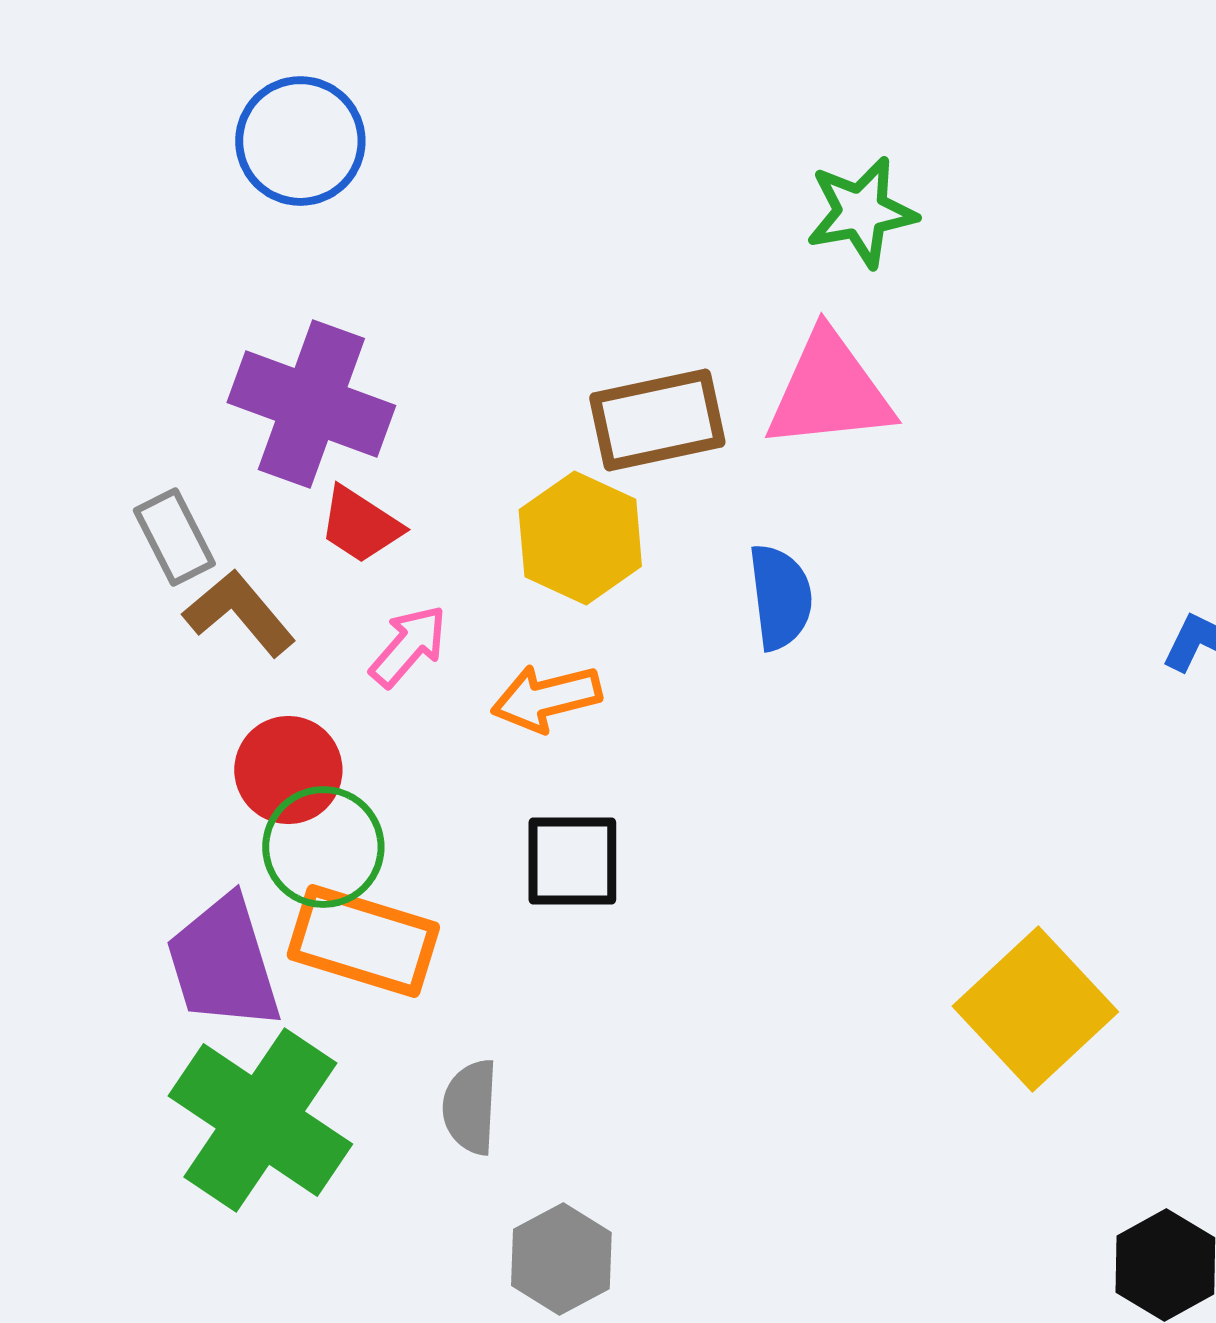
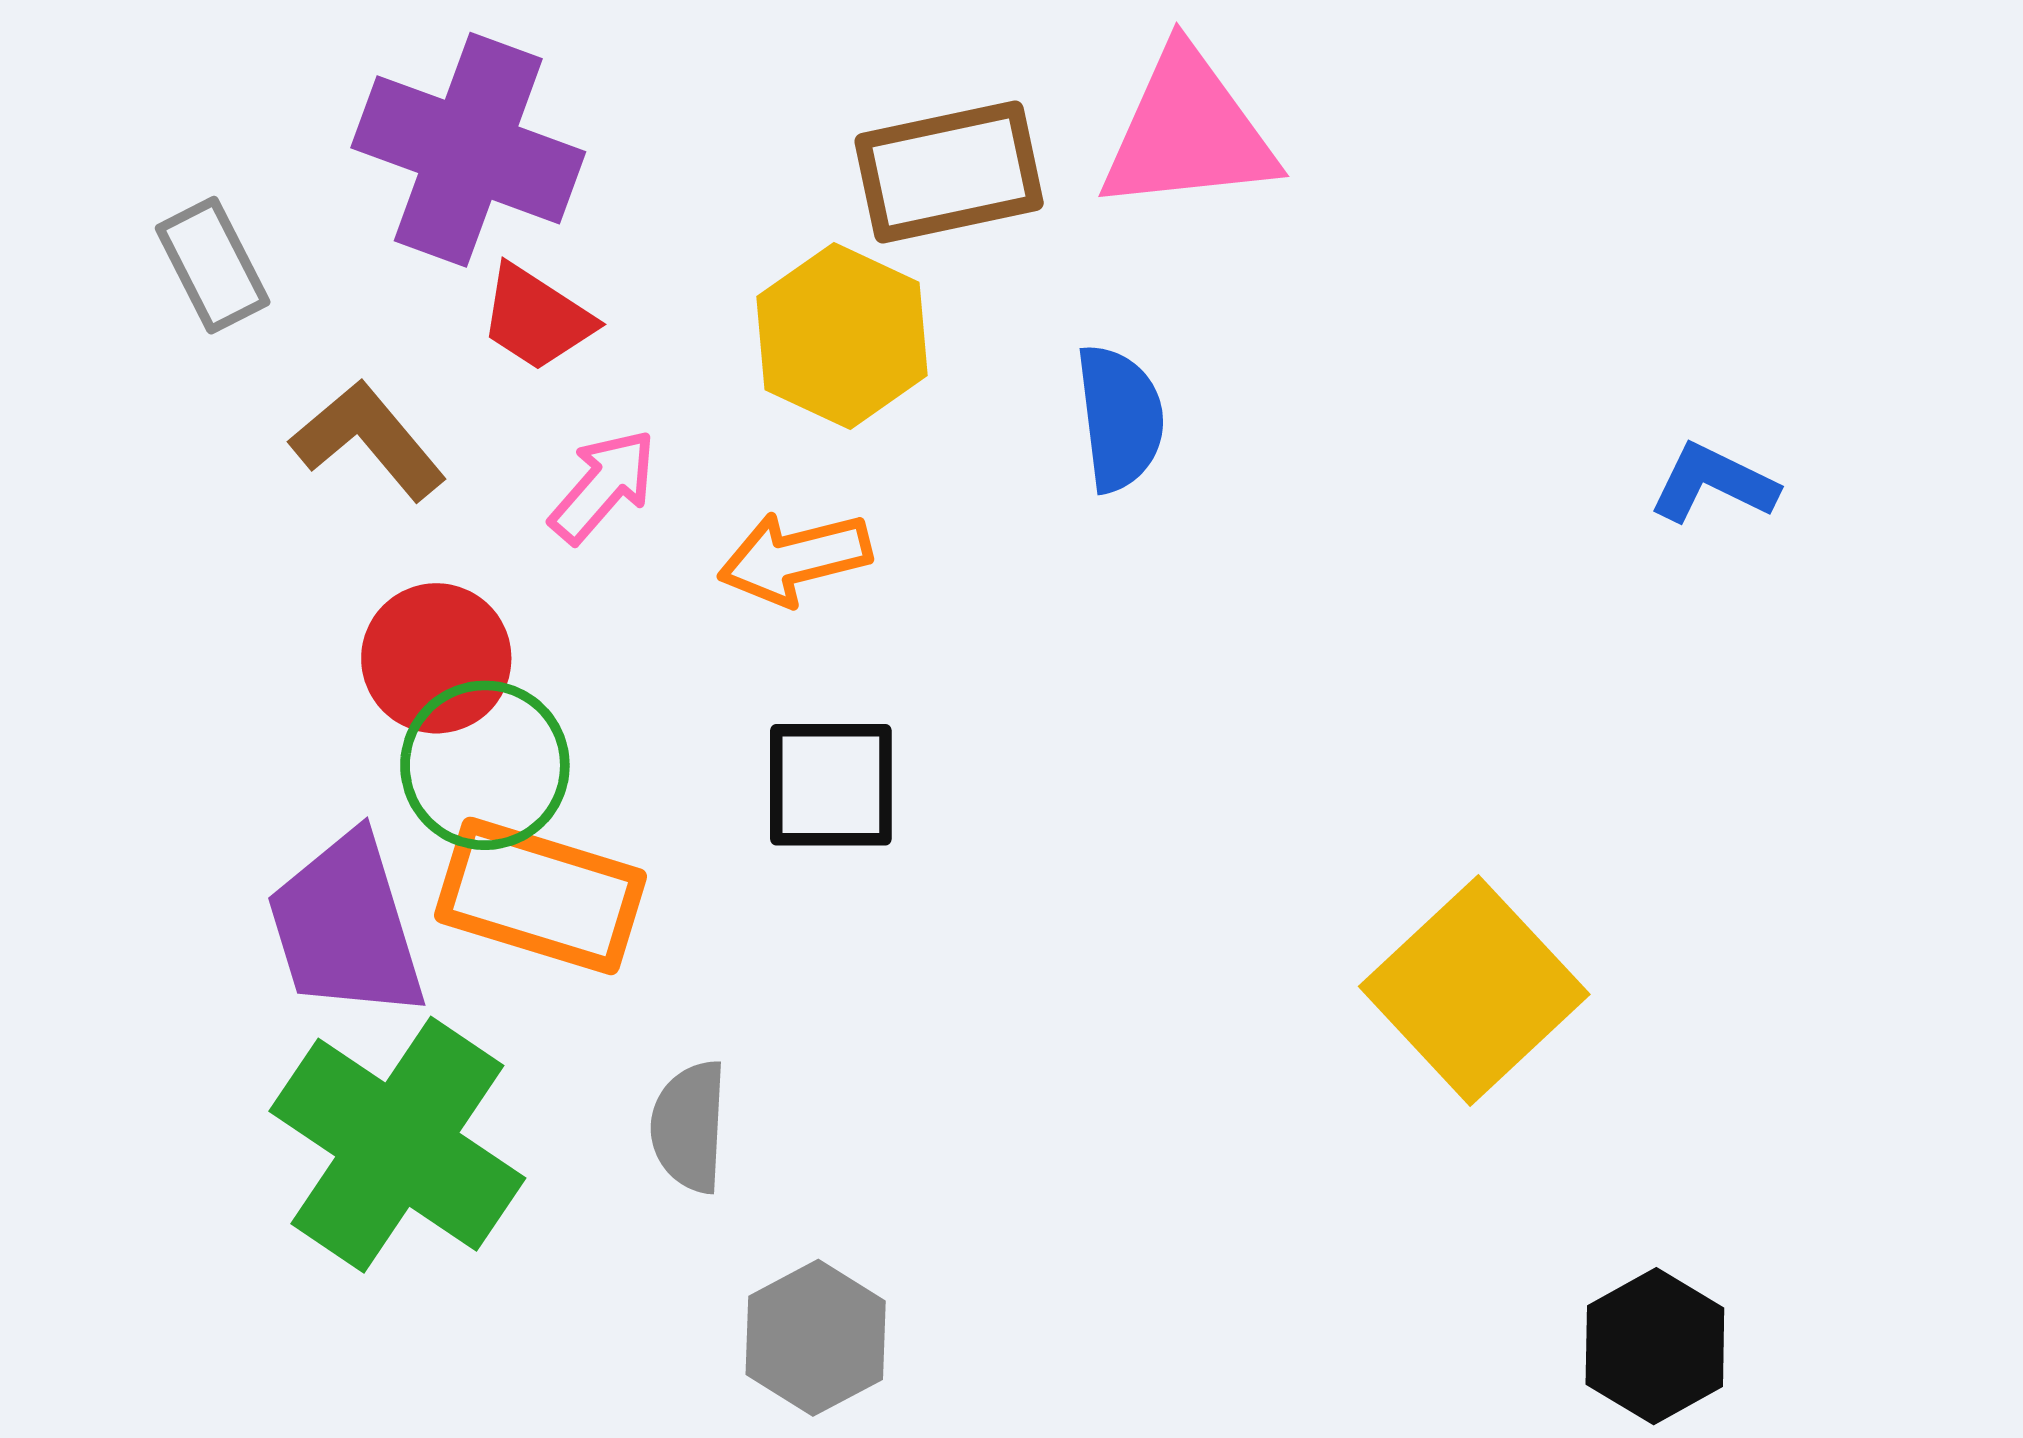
gray rectangle: (174, 537) -> (213, 265), moved

